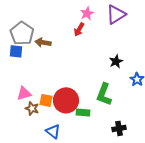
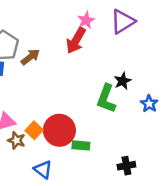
red arrow: (79, 29) -> (76, 40), size x1.5
brown arrow: (43, 42) -> (30, 57), turned 133
green L-shape: (104, 94) -> (106, 99), moved
orange square: (46, 100) -> (34, 130), turned 32

